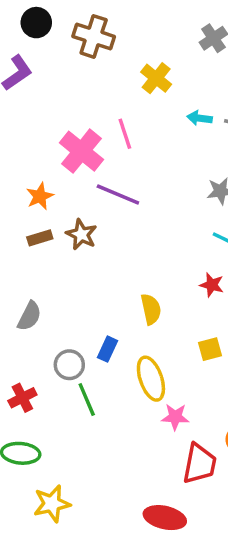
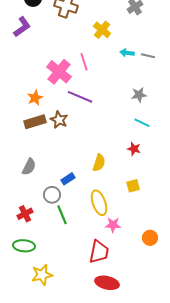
brown rectangle: (40, 238) -> (35, 122), size x1.5
yellow semicircle: (151, 309) -> (99, 163), turned 30
blue rectangle: (108, 349) -> (68, 179), moved, turned 32
red trapezoid: (200, 464) -> (99, 252), moved

